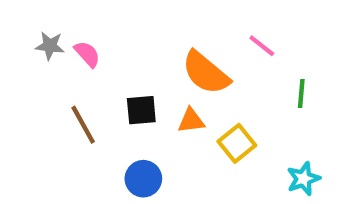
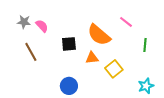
black square: (141, 110) -> (69, 44), moved
brown line: (83, 125) -> (31, 52), moved

